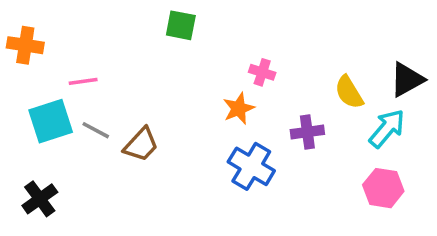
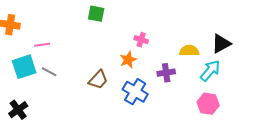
yellow semicircle: (349, 92) -> (189, 51), turned 120
brown trapezoid: (141, 145) -> (98, 80), moved

